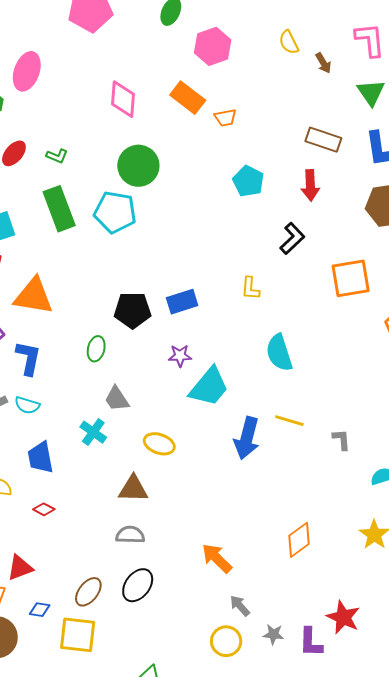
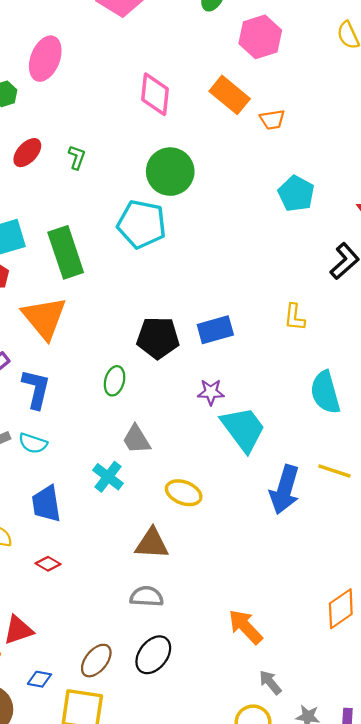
green L-shape: (57, 156) -> (77, 157), turned -95
green rectangle: (59, 209) -> (66, 252), moved
orange triangle: (33, 296) -> (44, 318), turned 39
cyan trapezoid: (209, 387) -> (243, 429), turned -78

